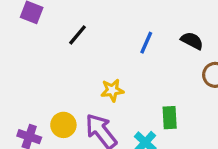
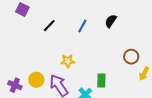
black semicircle: (192, 41) -> (111, 21), moved, turned -88
blue line: (146, 43) -> (82, 26), moved

